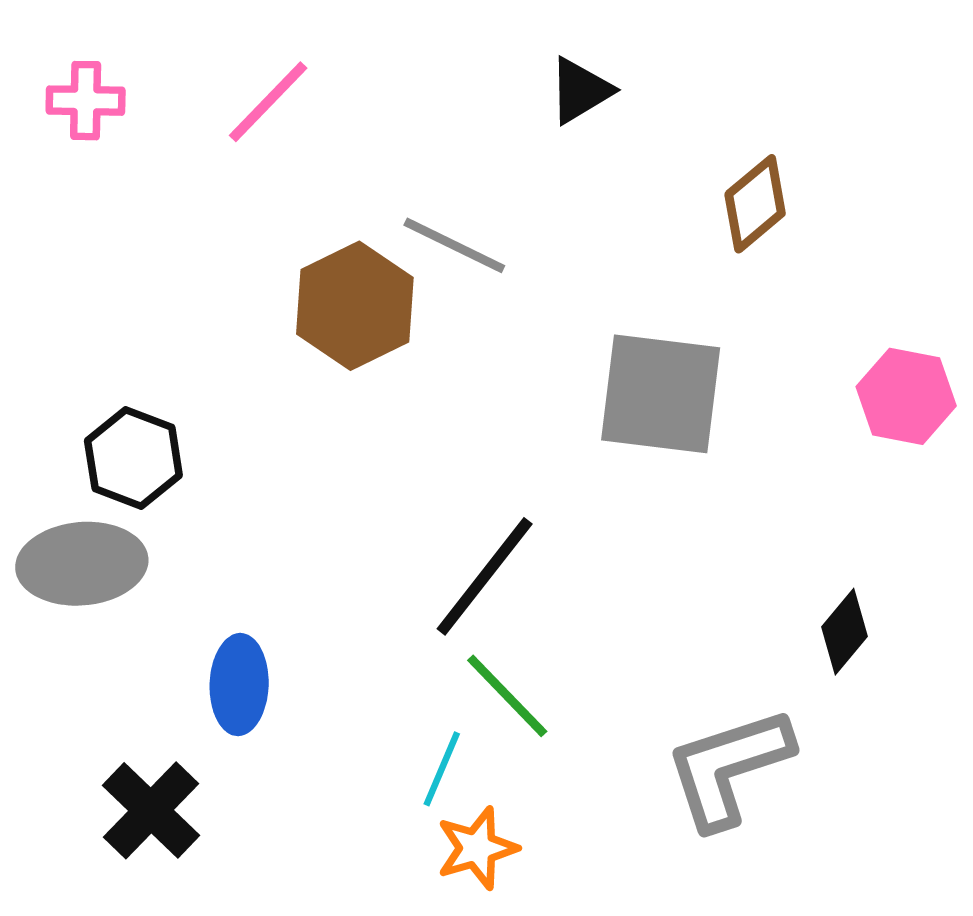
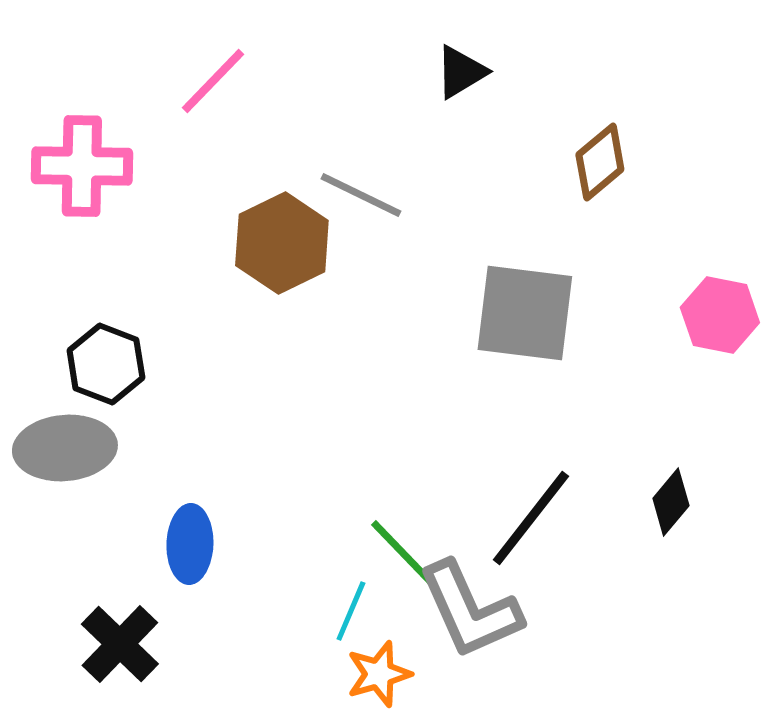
pink cross: (86, 101) -> (82, 166), moved, size x1.6
black line: (485, 576) -> (531, 518), moved
gray L-shape: (729, 768) -> (470, 610), moved, turned -96

